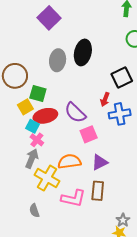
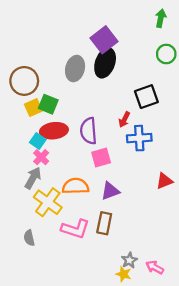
purple square: (49, 18) -> (104, 40), moved
yellow square: (25, 107) -> (33, 108), moved
purple semicircle: (75, 113) -> (89, 131), turned 35

